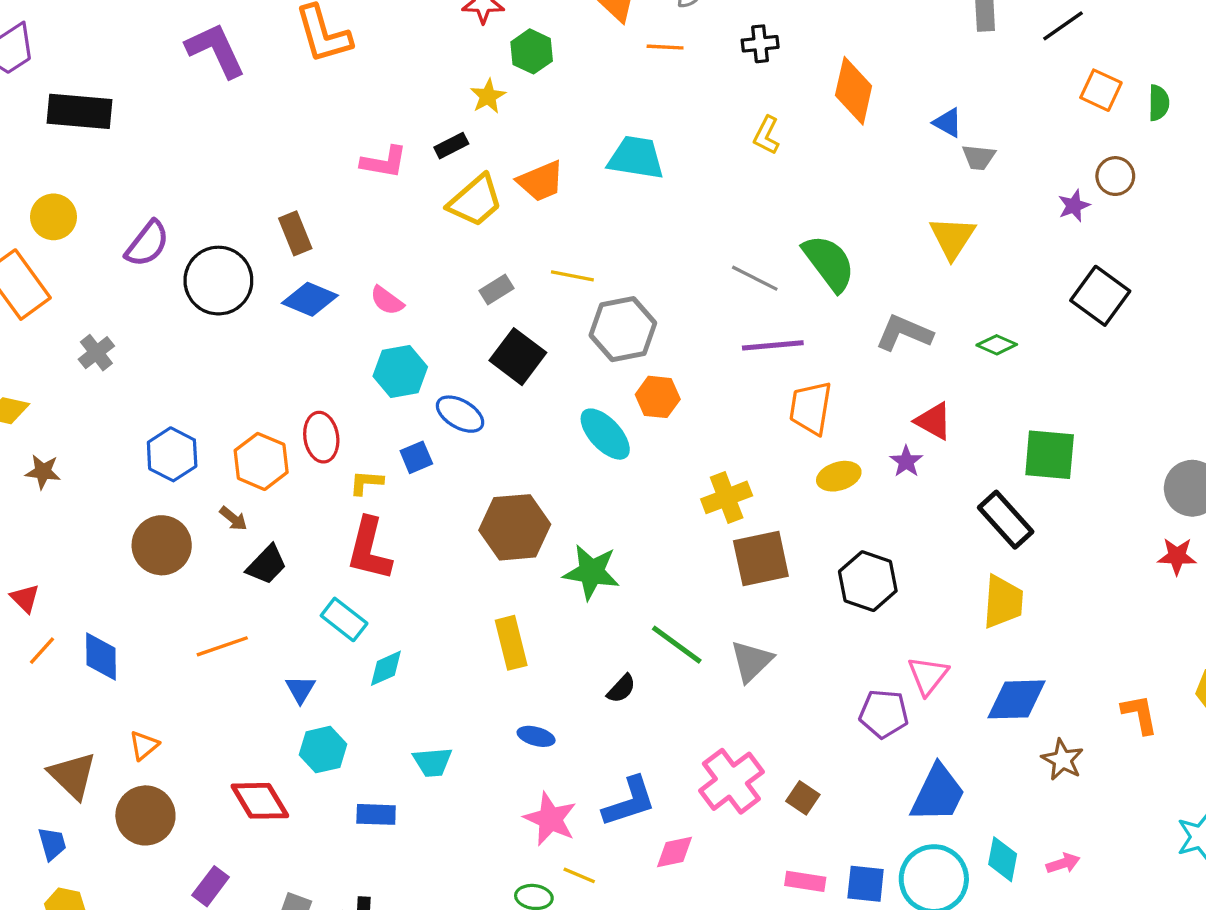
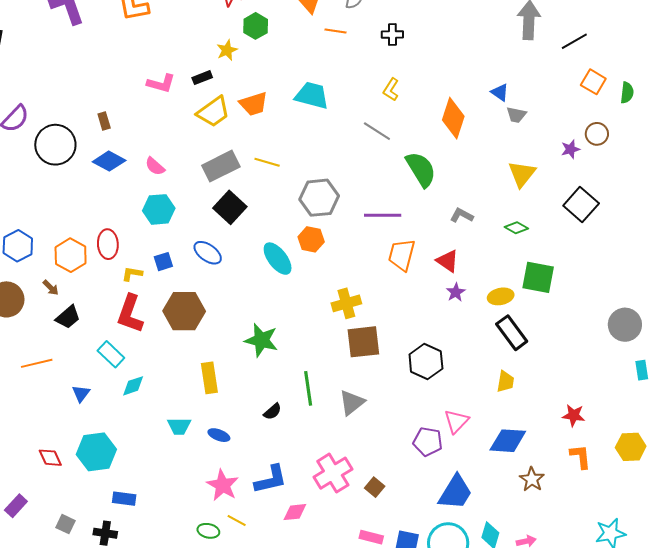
orange diamond: (854, 91) -> (453, 118), moved
brown rectangle: (295, 233) -> (104, 121), size x0.7
yellow triangle: (952, 238) -> (522, 174), moved
gray line: (755, 278) -> (377, 131), moved
gray rectangle: (496, 290) -> (221, 166), size x1.8
gray hexagon: (623, 329) -> (319, 198), moved
gray L-shape: (904, 333) -> (462, 215), size x0.7
blue ellipse: (460, 414) -> (208, 253), moved
red triangle: (934, 421) -> (448, 261), moved
green square: (1050, 455) -> (538, 277), moved
yellow ellipse: (839, 476) -> (501, 296), moved
brown hexagon: (515, 527) -> (184, 311), moved
red star: (1177, 556) -> (574, 415), moved
yellow trapezoid: (1003, 602) -> (505, 382), size x0.7
green line: (677, 645) -> (308, 388), turned 40
cyan hexagon: (323, 750) -> (96, 452), moved, size x1.4
cyan trapezoid: (433, 762) -> (179, 426), moved
red diamond: (260, 801) -> (50, 458), size x0.7
blue rectangle: (376, 814) -> (124, 499), moved

